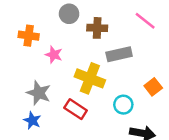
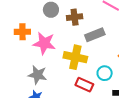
pink star: (54, 55) -> (44, 43), size x1.6
red rectangle: (76, 109) -> (84, 85), moved

